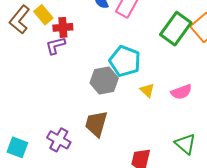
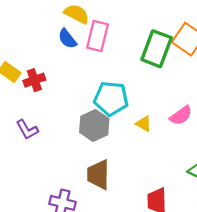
purple L-shape: (55, 46) -> (27, 130), moved, turned -90

